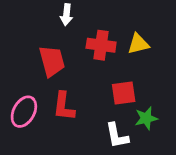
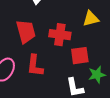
red cross: (101, 45) -> (60, 35), moved

